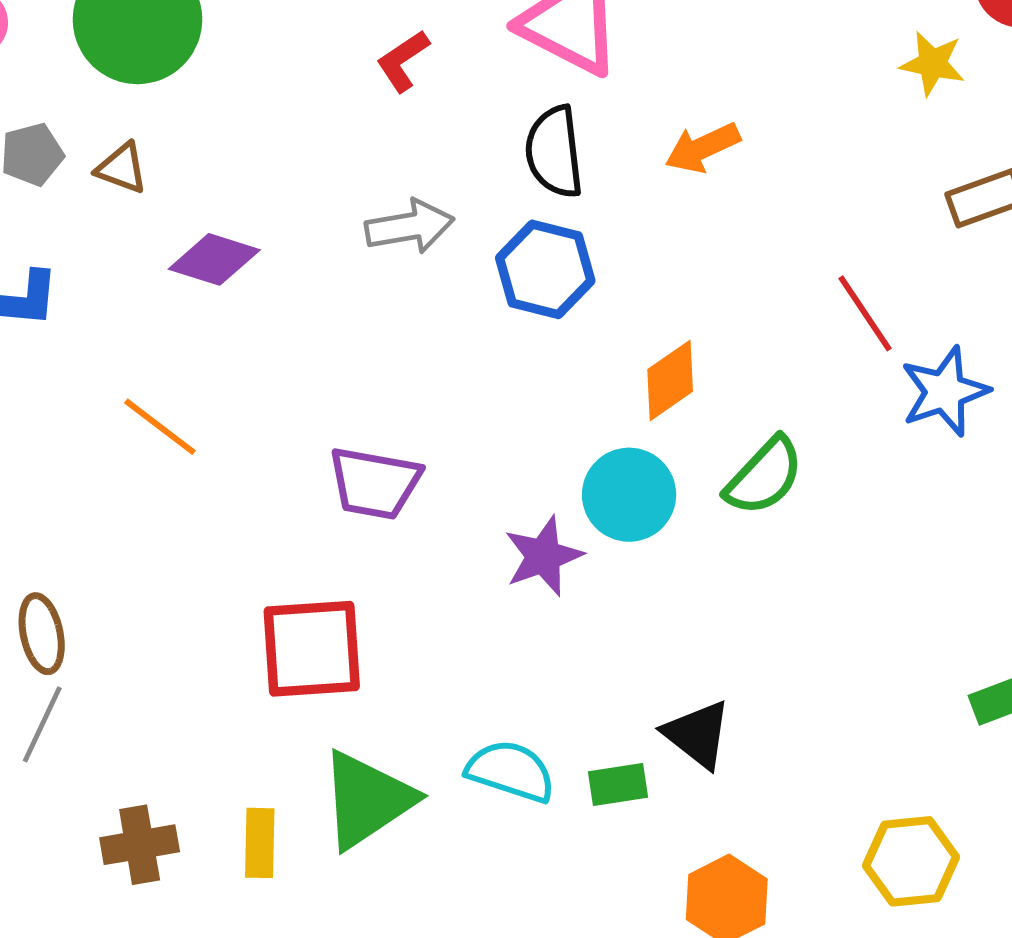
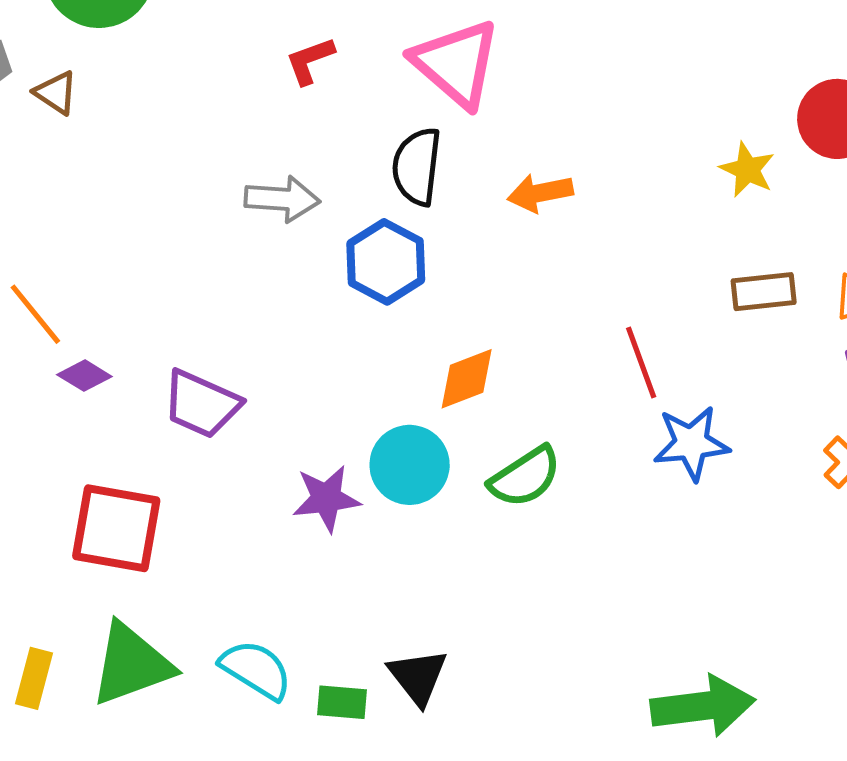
purple diamond: (214, 259) -> (84, 376), moved, size x0.7

